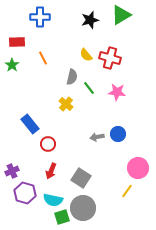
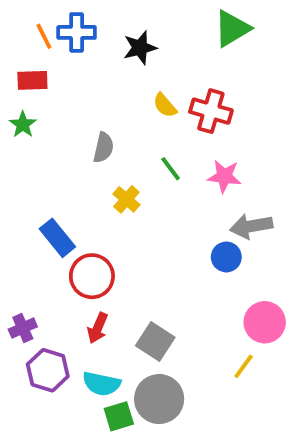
black star: (90, 20) -> (140, 48), moved
orange line: (43, 58) -> (44, 36), moved
gray semicircle: (72, 77) -> (103, 148), moved
gray arrow: (97, 137) -> (251, 226), moved, size x1.5
red circle: (48, 144) -> (92, 276), size x1.5

